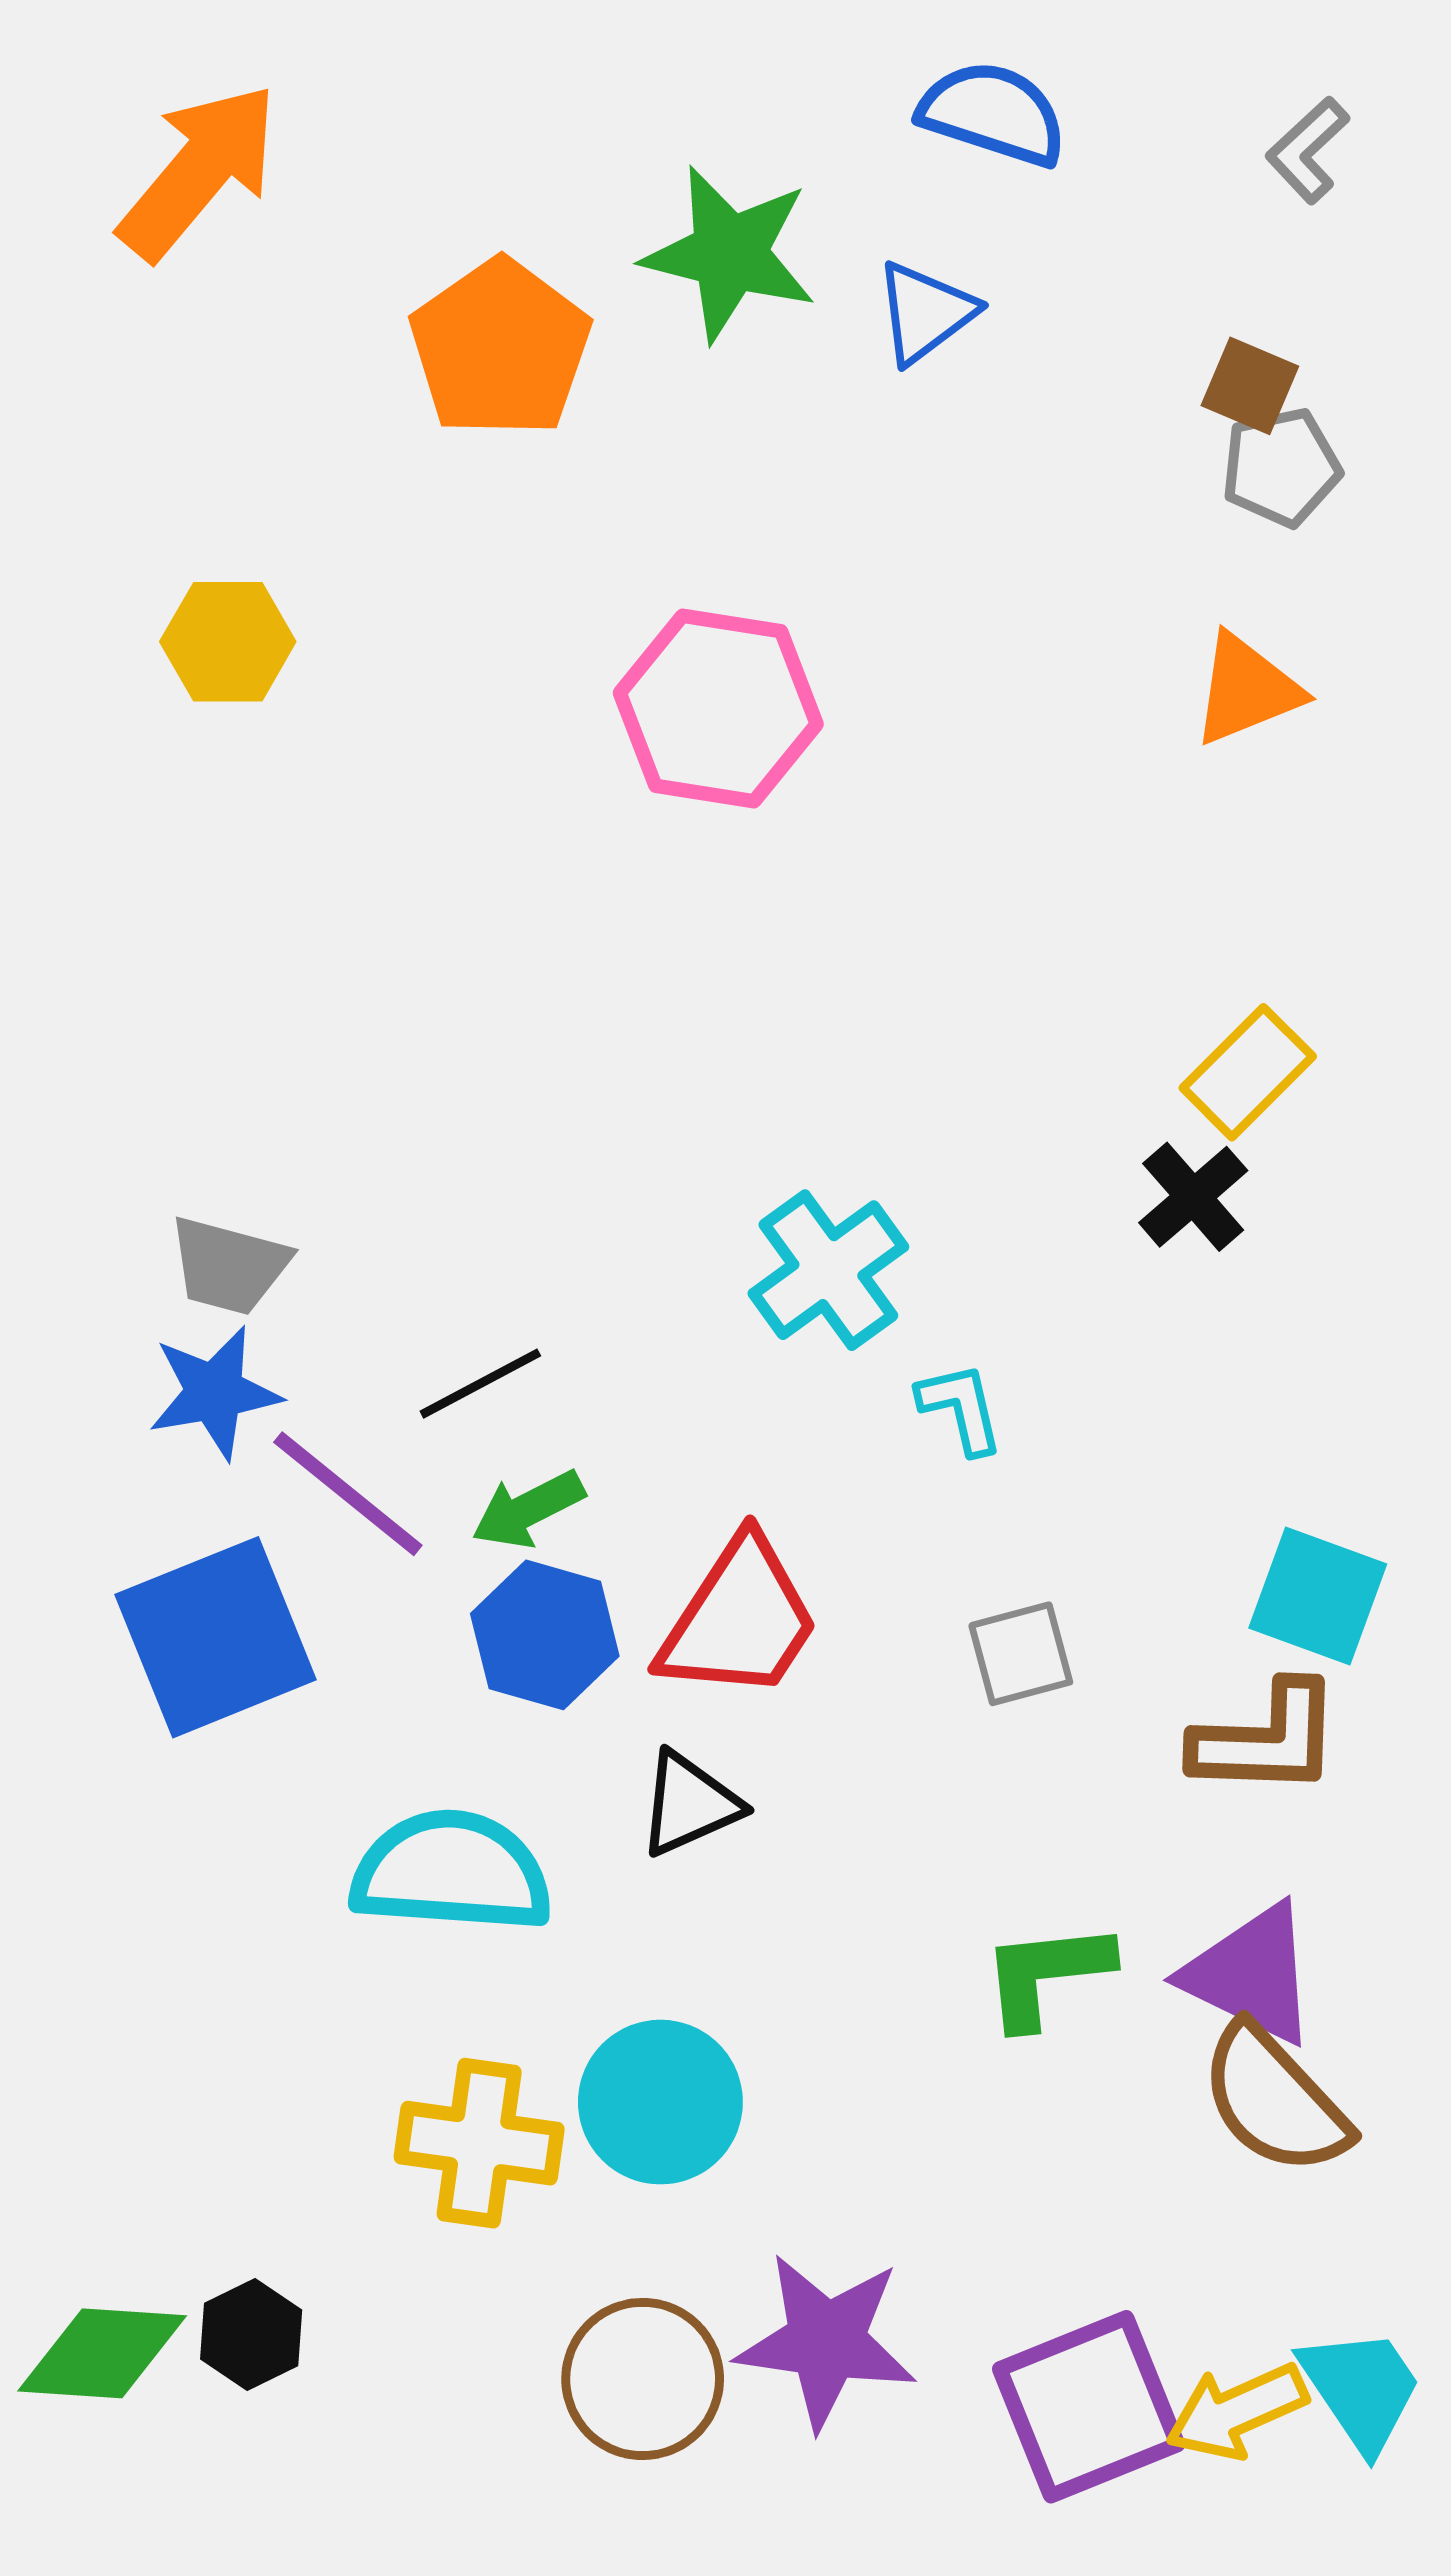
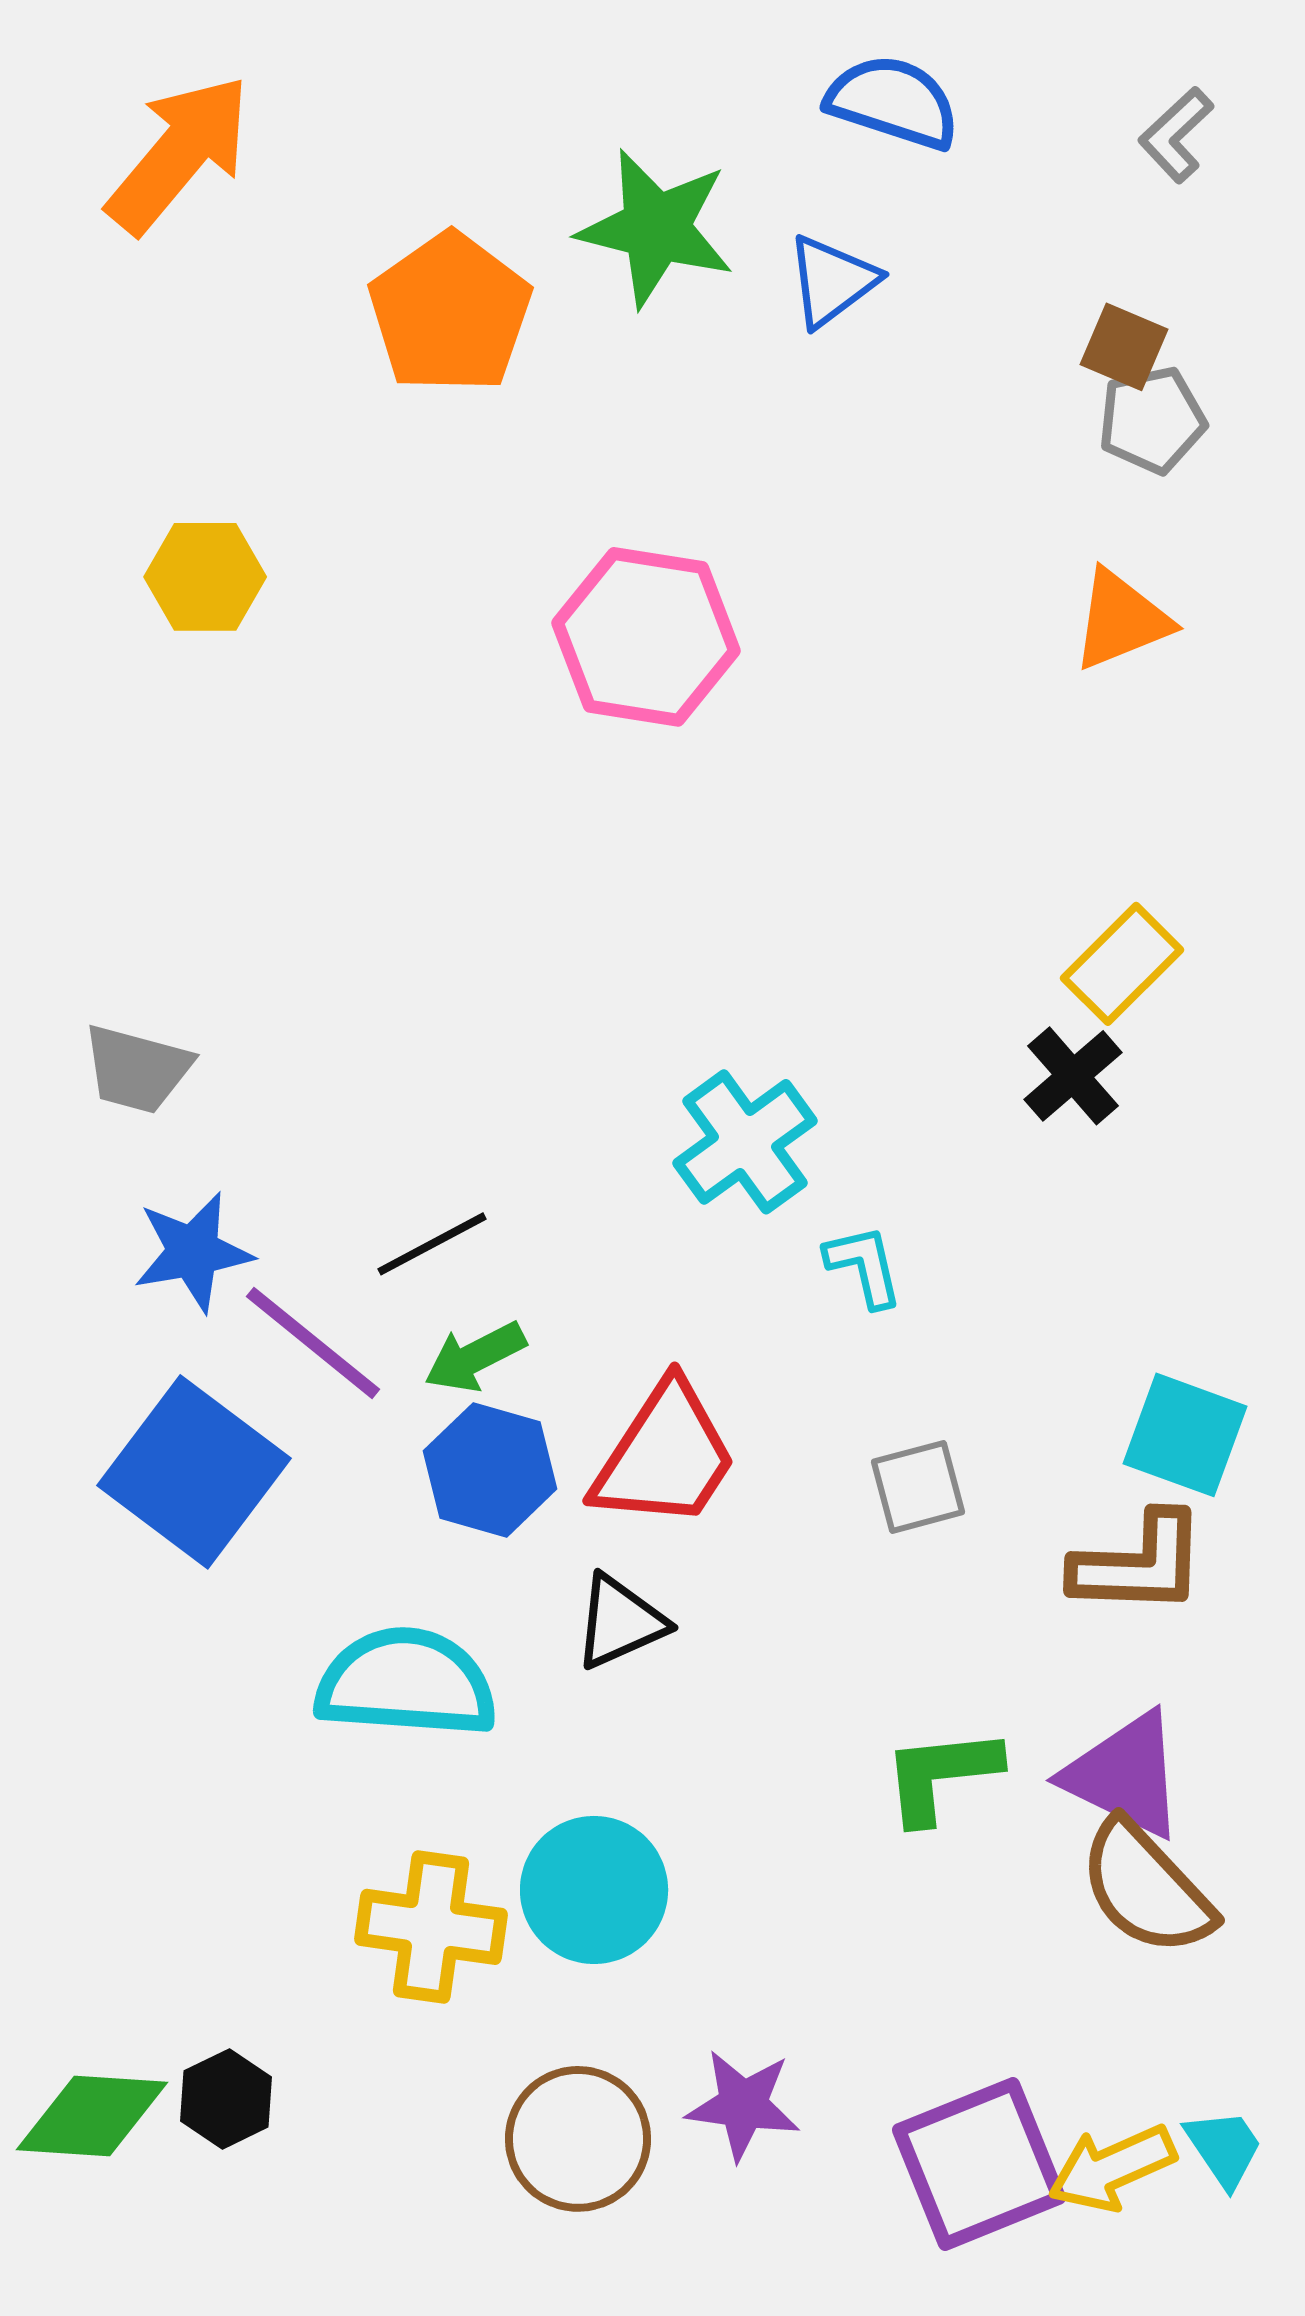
gray trapezoid: (229, 1266) -> (137, 1069), moved
blue square: (216, 1637) -> (194, 1472), turned -31
purple star: (826, 2341) -> (743, 2105), size x0.7
cyan trapezoid: (1361, 2389) -> (1224, 2148), size x0.7

